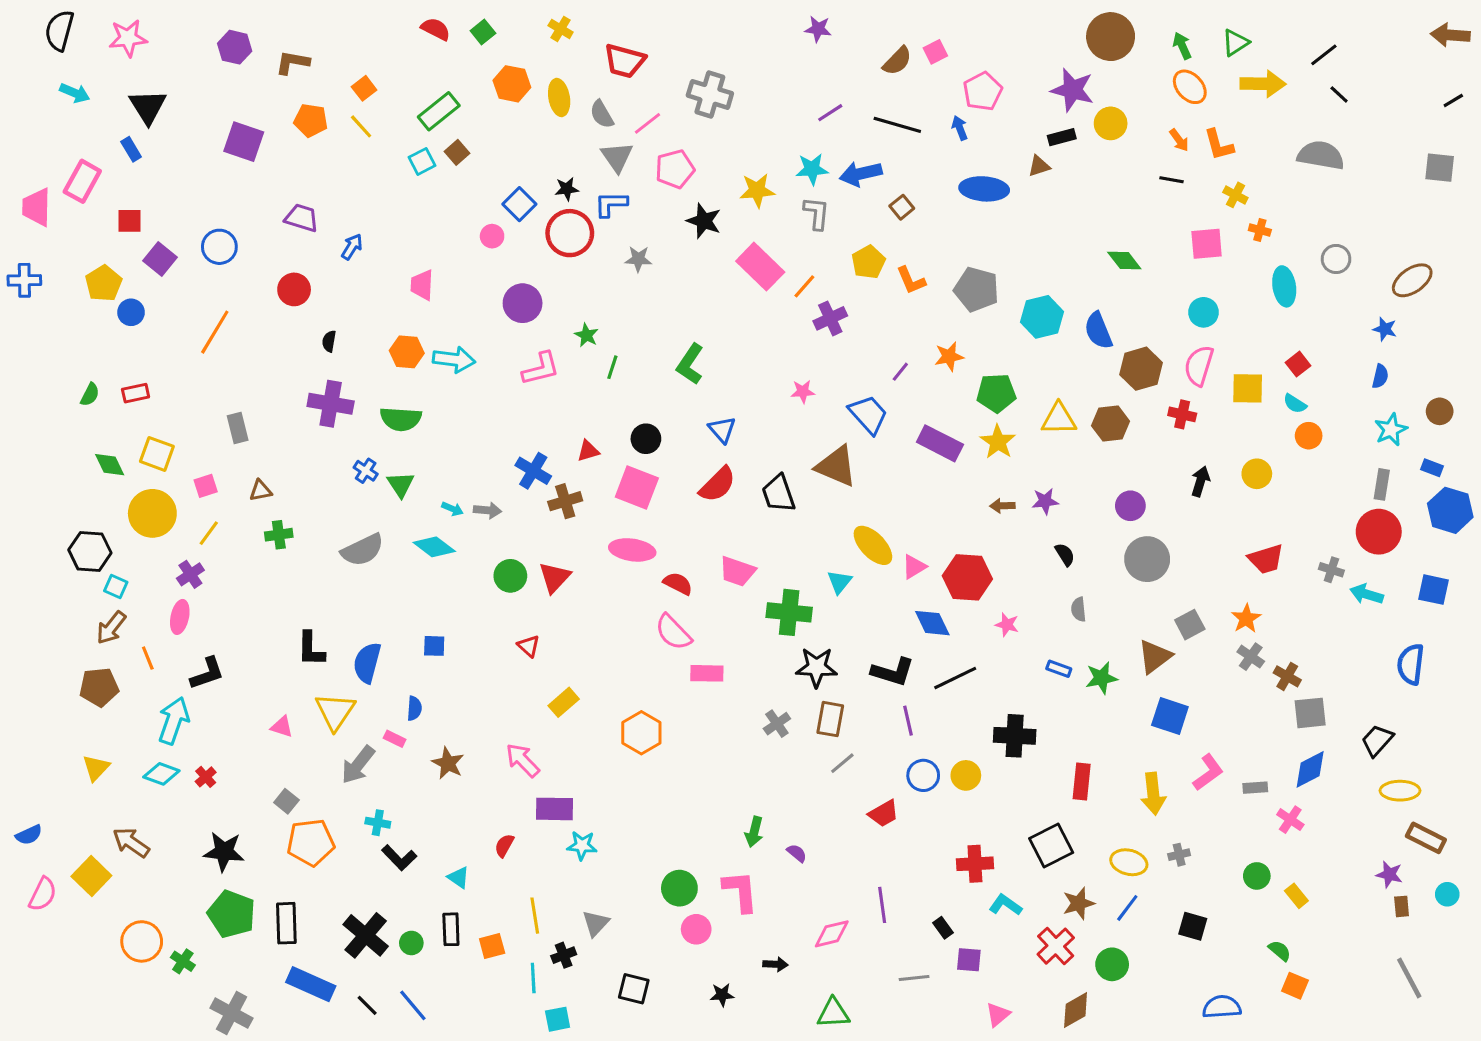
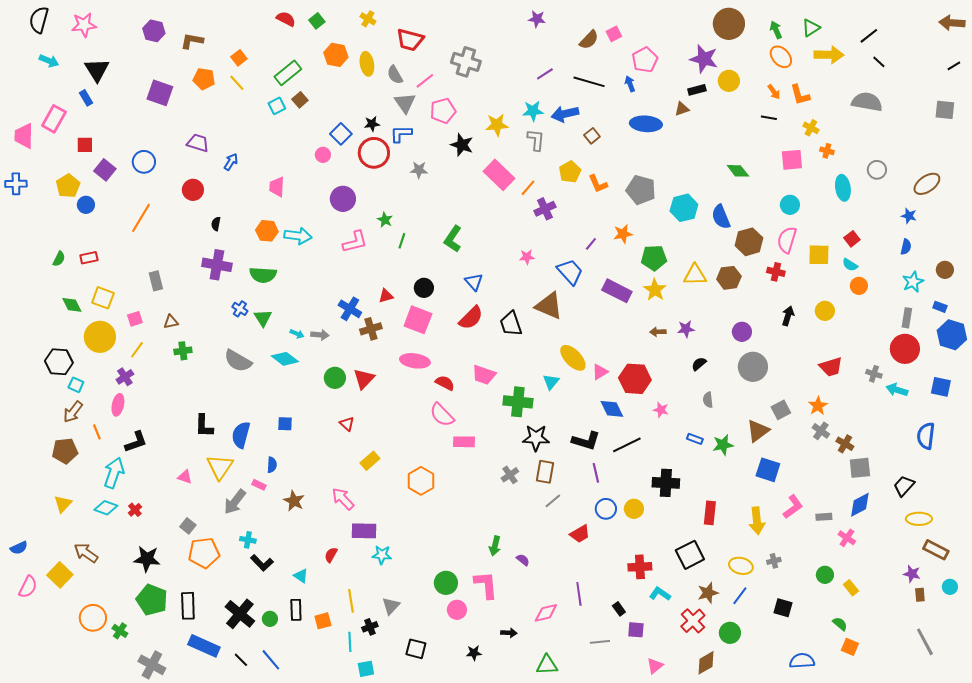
gray semicircle: (363, 550) -> (238, 361), turned 56
black semicircle: (1065, 555) -> (699, 364), turned -98

